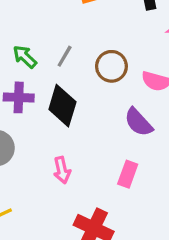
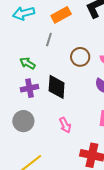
gray line: (65, 56) -> (49, 39), moved

